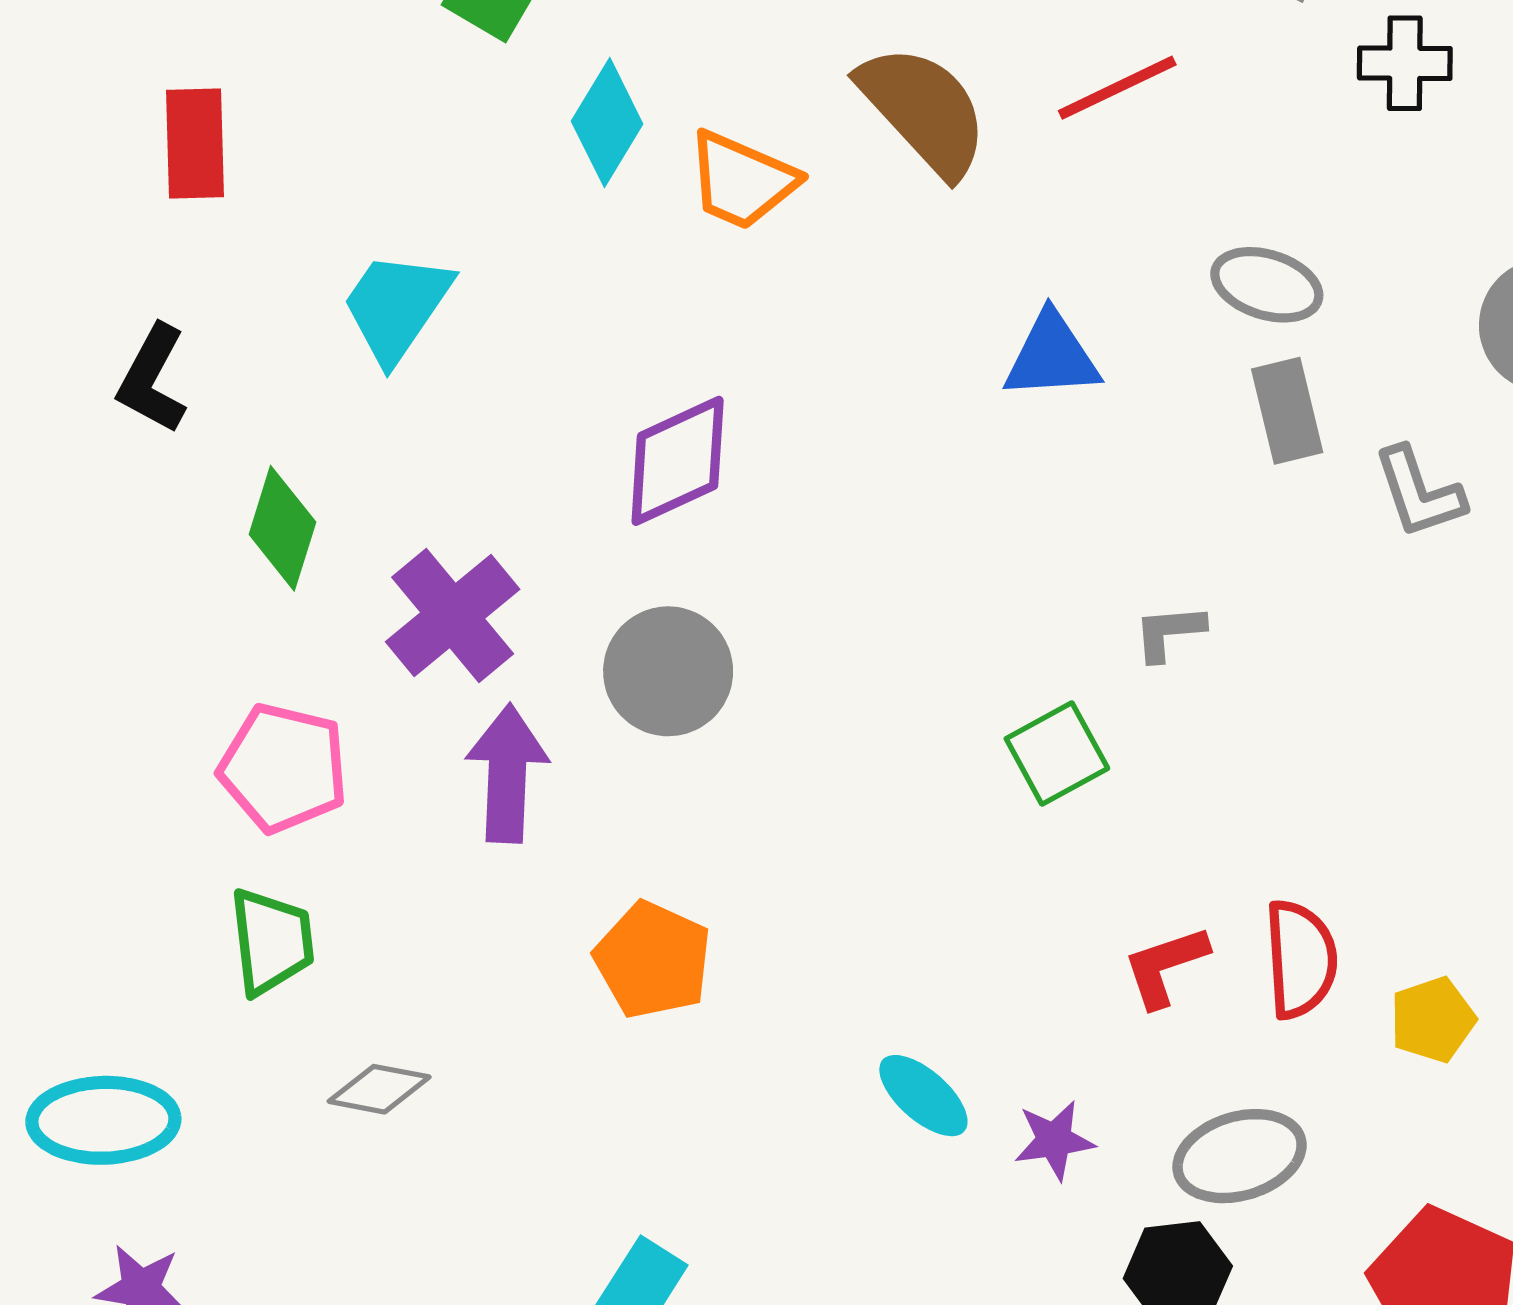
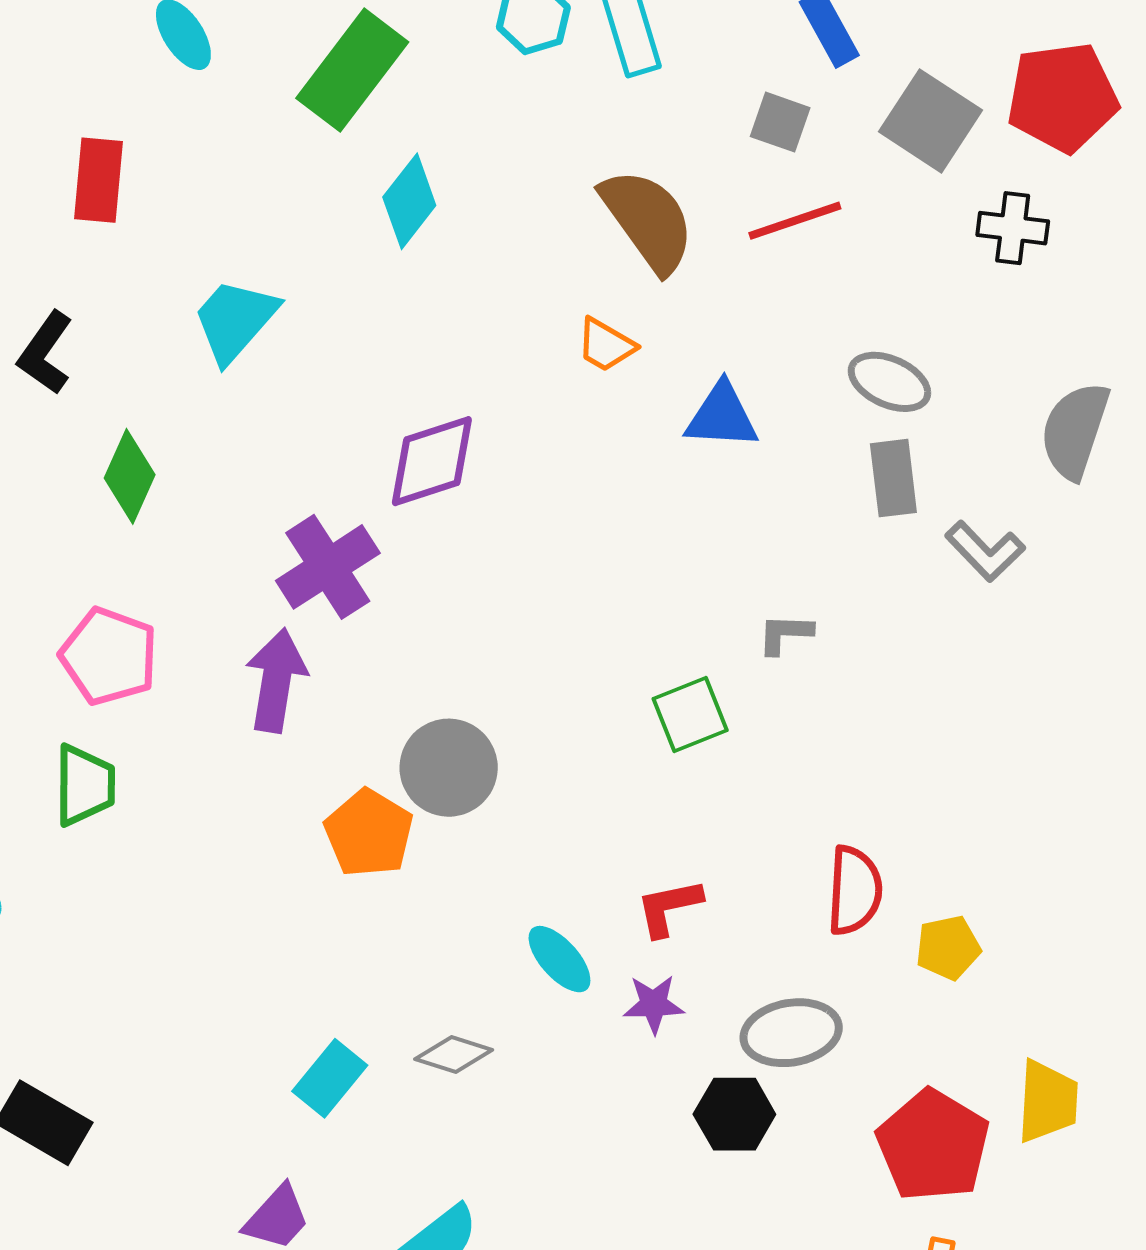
orange trapezoid: (742, 180) -> (606, 345), moved, size x0.7
gray L-shape: (1419, 492) -> (985, 551), turned -32
purple cross: (453, 616) -> (328, 567), moved
gray circle: (668, 671) -> (449, 768), moved
red L-shape: (1165, 966) -> (669, 907), moved
gray diamond: (379, 1089) -> (454, 1055), moved

